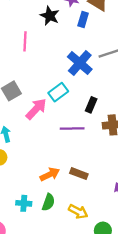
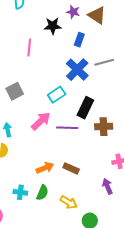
black star: (50, 16) -> (53, 26), turned -30
blue rectangle: (83, 20) -> (79, 40), moved
black rectangle: (91, 105) -> (85, 108), size x1.5
pink arrow: (36, 109) -> (41, 121), moved

